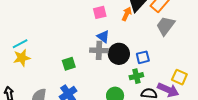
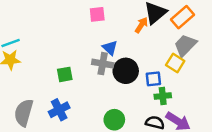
pink square: (100, 12) -> (97, 14), moved
green cross: (136, 76) -> (163, 96), moved
yellow square: (179, 77) -> (175, 63), moved

